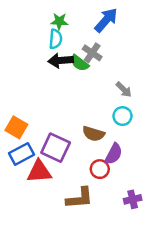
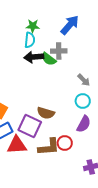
gray cross: (92, 53) -> (59, 51), turned -35
brown semicircle: (93, 134) -> (46, 113), moved
purple semicircle: (114, 154) -> (84, 124), moved
brown L-shape: (80, 198) -> (49, 147), moved

